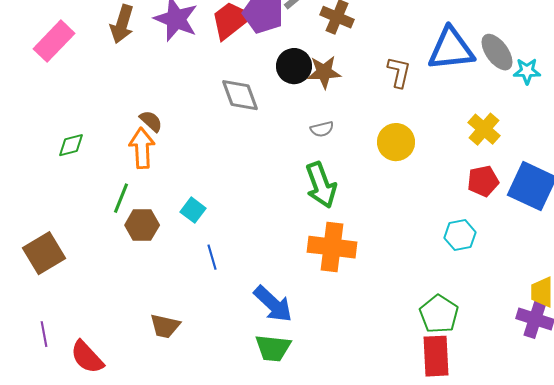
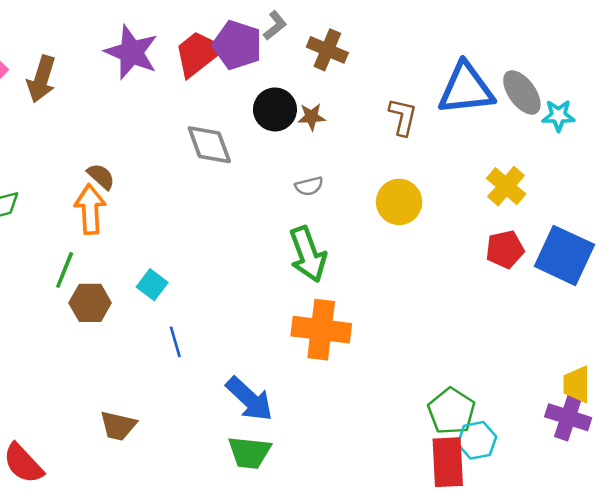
brown arrow: (122, 24) -> (41, 79), moved
brown star: (324, 72) -> (311, 117), size x0.7
cyan hexagon: (460, 235) -> (477, 440), moved

